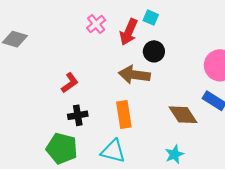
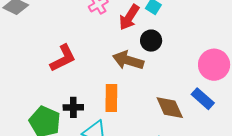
red L-shape: (70, 83) -> (63, 58), size x1.4
black cross: (78, 115) -> (73, 107), moved

